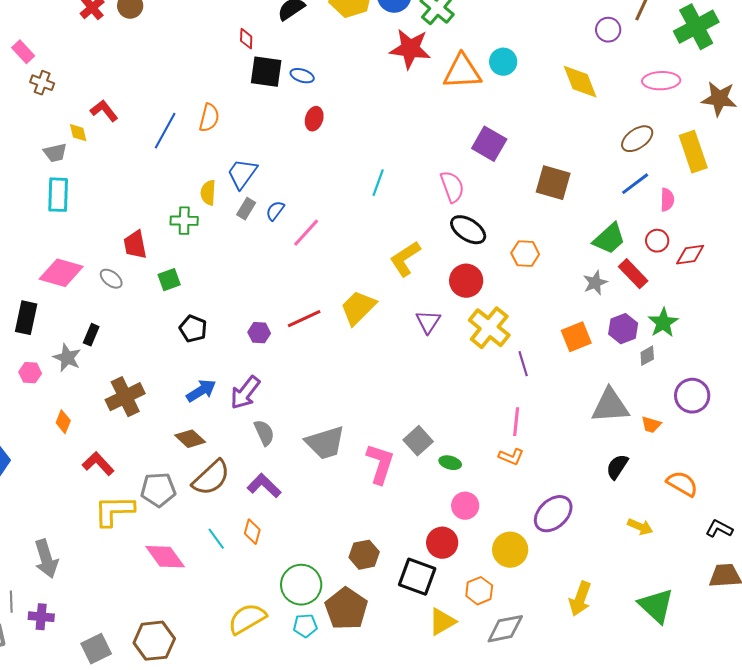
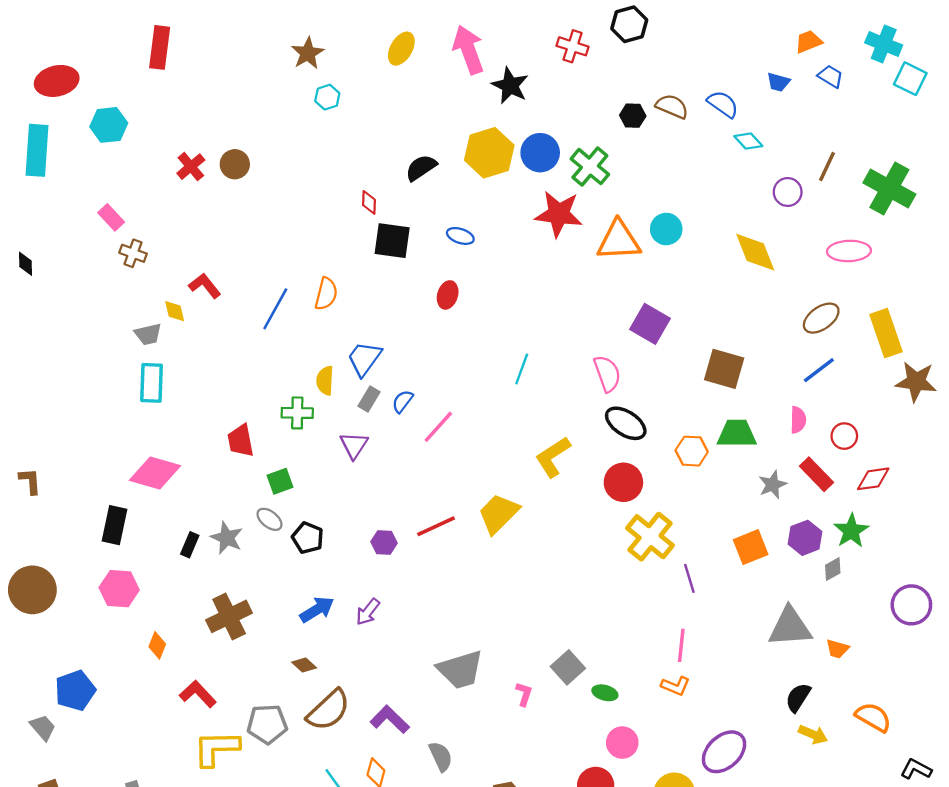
green cross: (696, 27) -> (889, 189), turned -33
blue ellipse: (302, 76) -> (460, 236), moved
brown star: (719, 99) -> (916, 382), moved
pink semicircle: (667, 200) -> (798, 420), moved
green trapezoid: (609, 239) -> (737, 434), moved, turned -138
red diamond: (690, 255) -> (873, 479), moved
gray ellipse: (111, 279) -> (269, 519), moved
purple triangle: (428, 322) -> (354, 445), moved
gray star: (67, 358) -> (227, 538), moved
pink hexagon: (30, 373) -> (119, 589), size x1.5
purple arrow: (245, 393) -> (368, 612), size x0.7
purple circle: (692, 396) -> (911, 605), moved
gray semicircle: (264, 433) -> (441, 756), moved
brown diamond: (190, 439) -> (304, 665), size x0.7
pink L-shape: (380, 464) -> (524, 694), size x0.5
yellow arrow: (640, 527) -> (813, 734), moved

